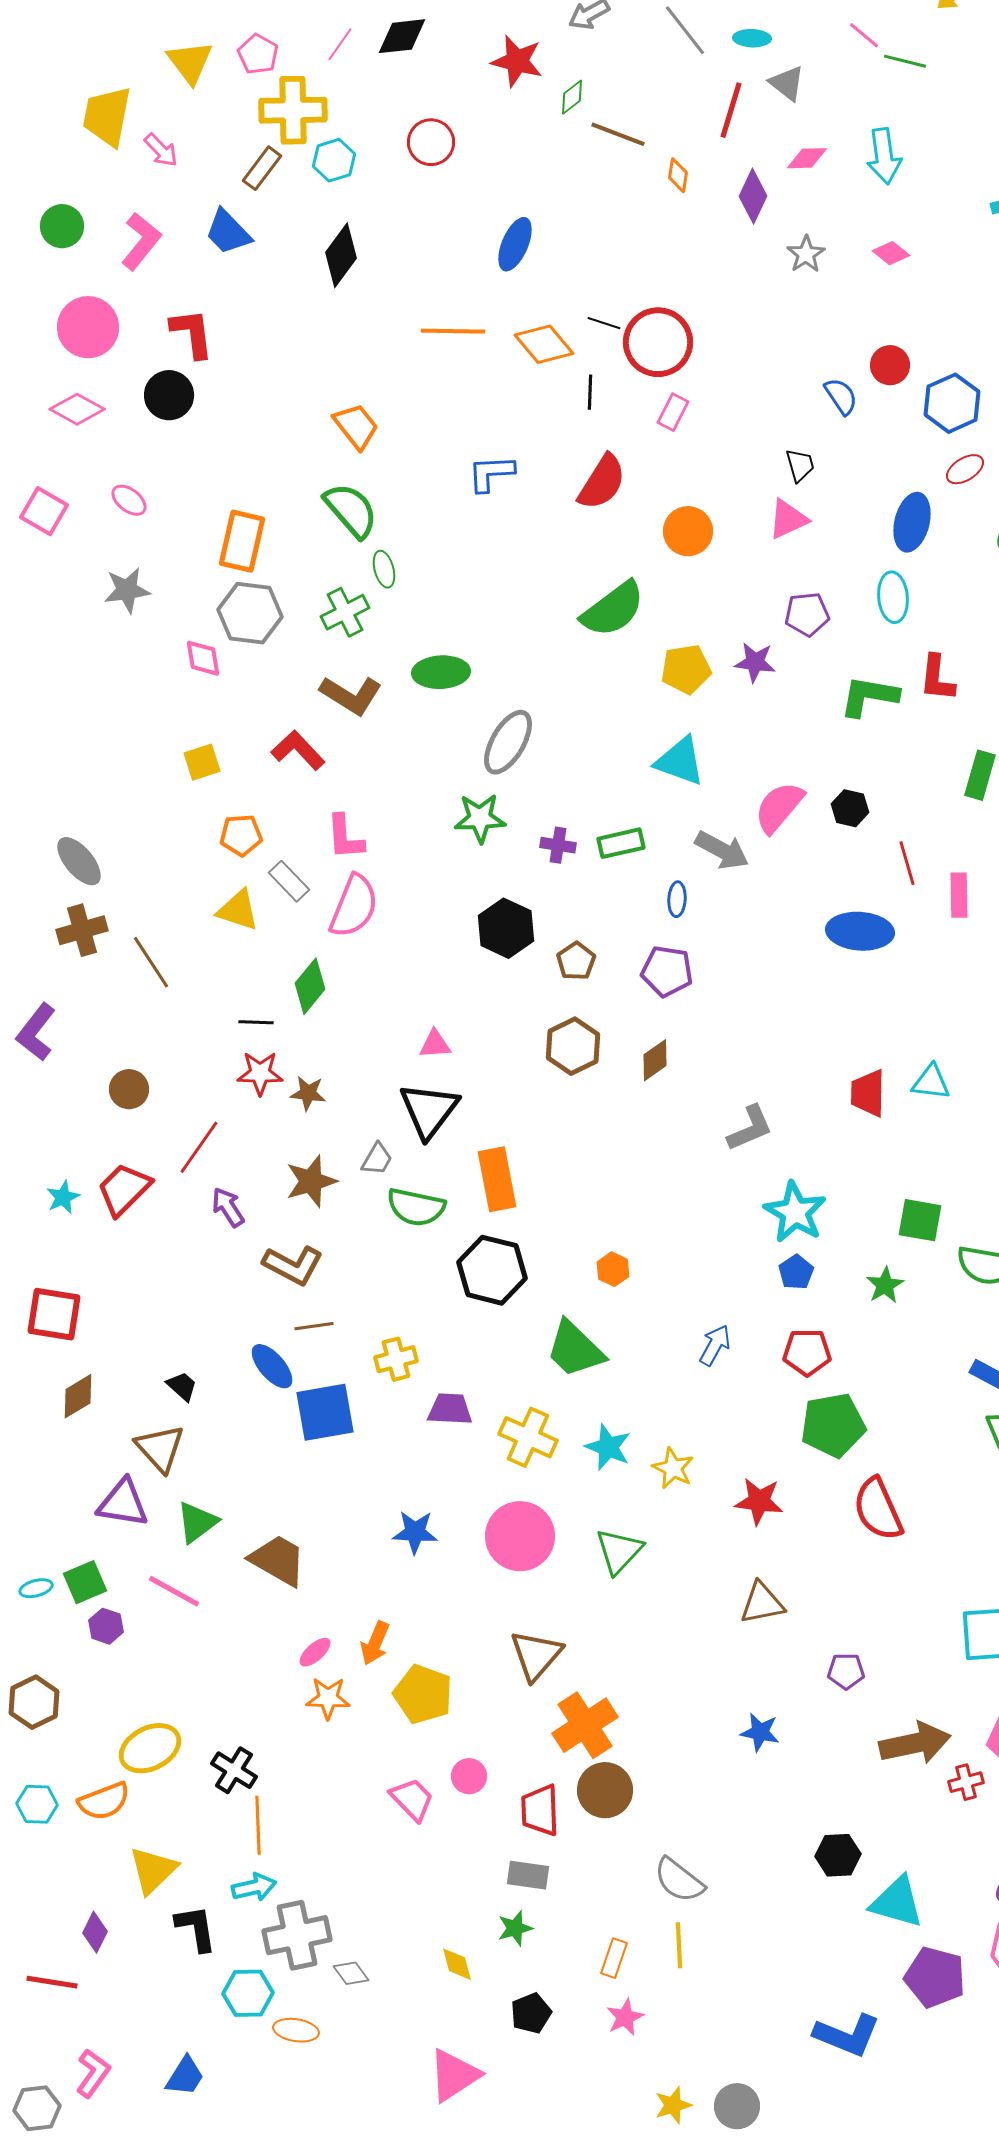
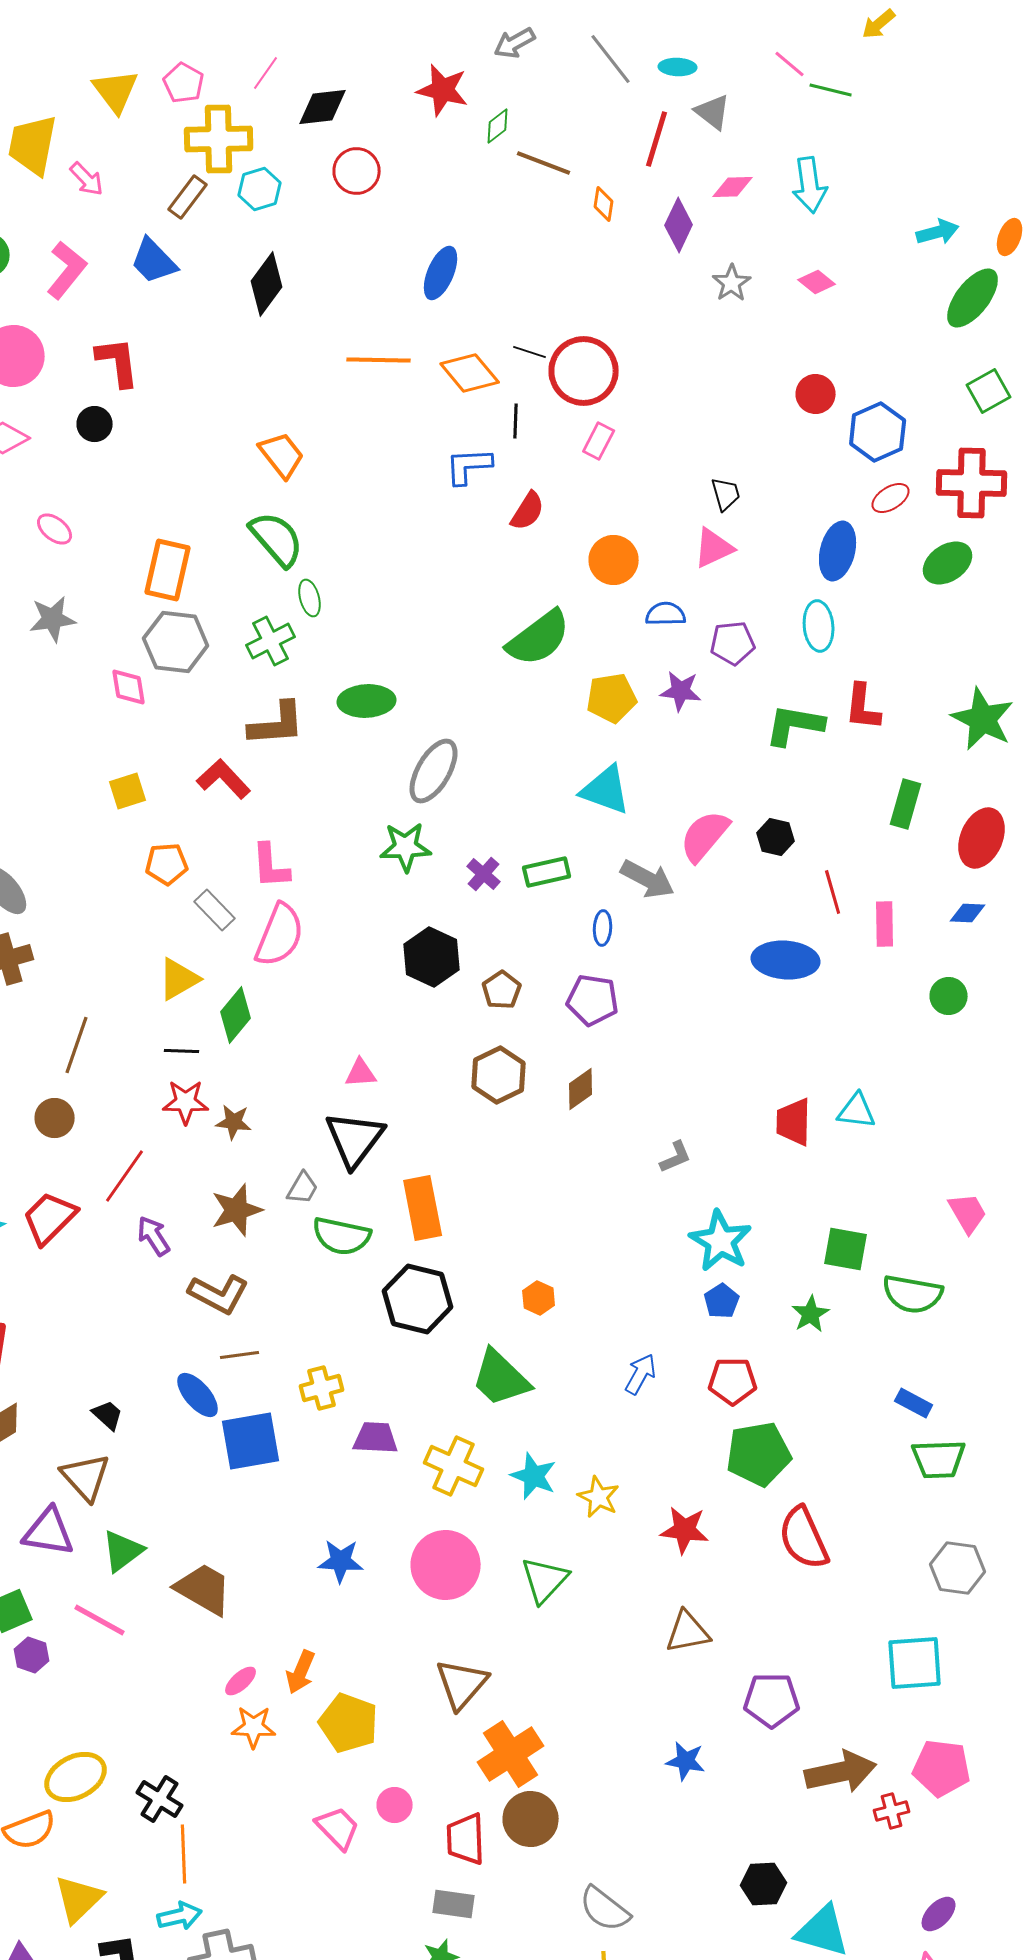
black diamond: (402, 36) -> (323, 107), moved
black circle: (169, 395) -> (95, 424), size x0.7
blue semicircle: (841, 396) -> (666, 614), moved, turned -57
blue L-shape: (491, 473) -> (469, 466), moved
red semicircle: (602, 482) -> (528, 511), size x0.7
brown L-shape: (351, 695) -> (277, 724), turned -36
purple cross: (558, 845) -> (484, 874), turned 32
yellow triangle: (238, 910) -> (179, 979), moved, turned -48
brown line: (151, 962) -> (77, 1045), moved, turned 52
gray L-shape: (750, 1128) -> (676, 1157), size x0.7
purple pentagon: (846, 1671) -> (772, 1700), size x1.5

